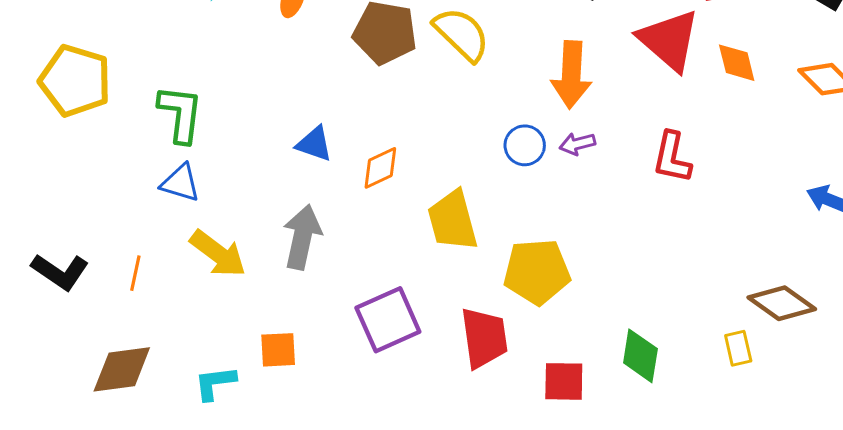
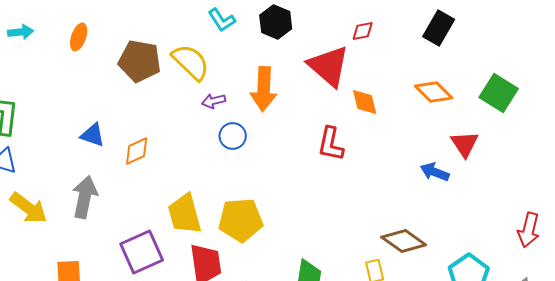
orange diamond: (737, 63) -> (365, 102), moved
purple arrow: (577, 144) -> (214, 101), moved
yellow trapezoid: (453, 221) -> (185, 214), moved

